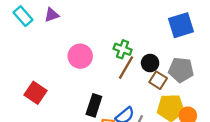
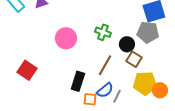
brown line: (126, 68) -> (105, 65), moved
gray pentagon: (181, 70) -> (148, 32), moved

